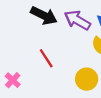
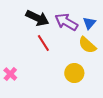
red line: (46, 58) -> (43, 43), moved

